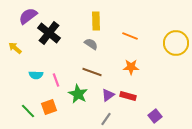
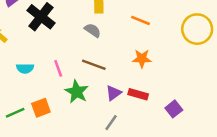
pink line: (56, 80) -> (58, 68), moved
green line: (28, 111) -> (15, 113), turned -70
purple square: (155, 116) -> (174, 109), moved

